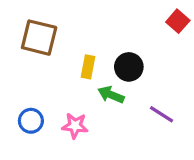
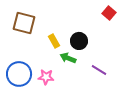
yellow rectangle: (88, 67) -> (54, 41), turned -40
blue circle: (31, 121) -> (19, 74), size x1.6

